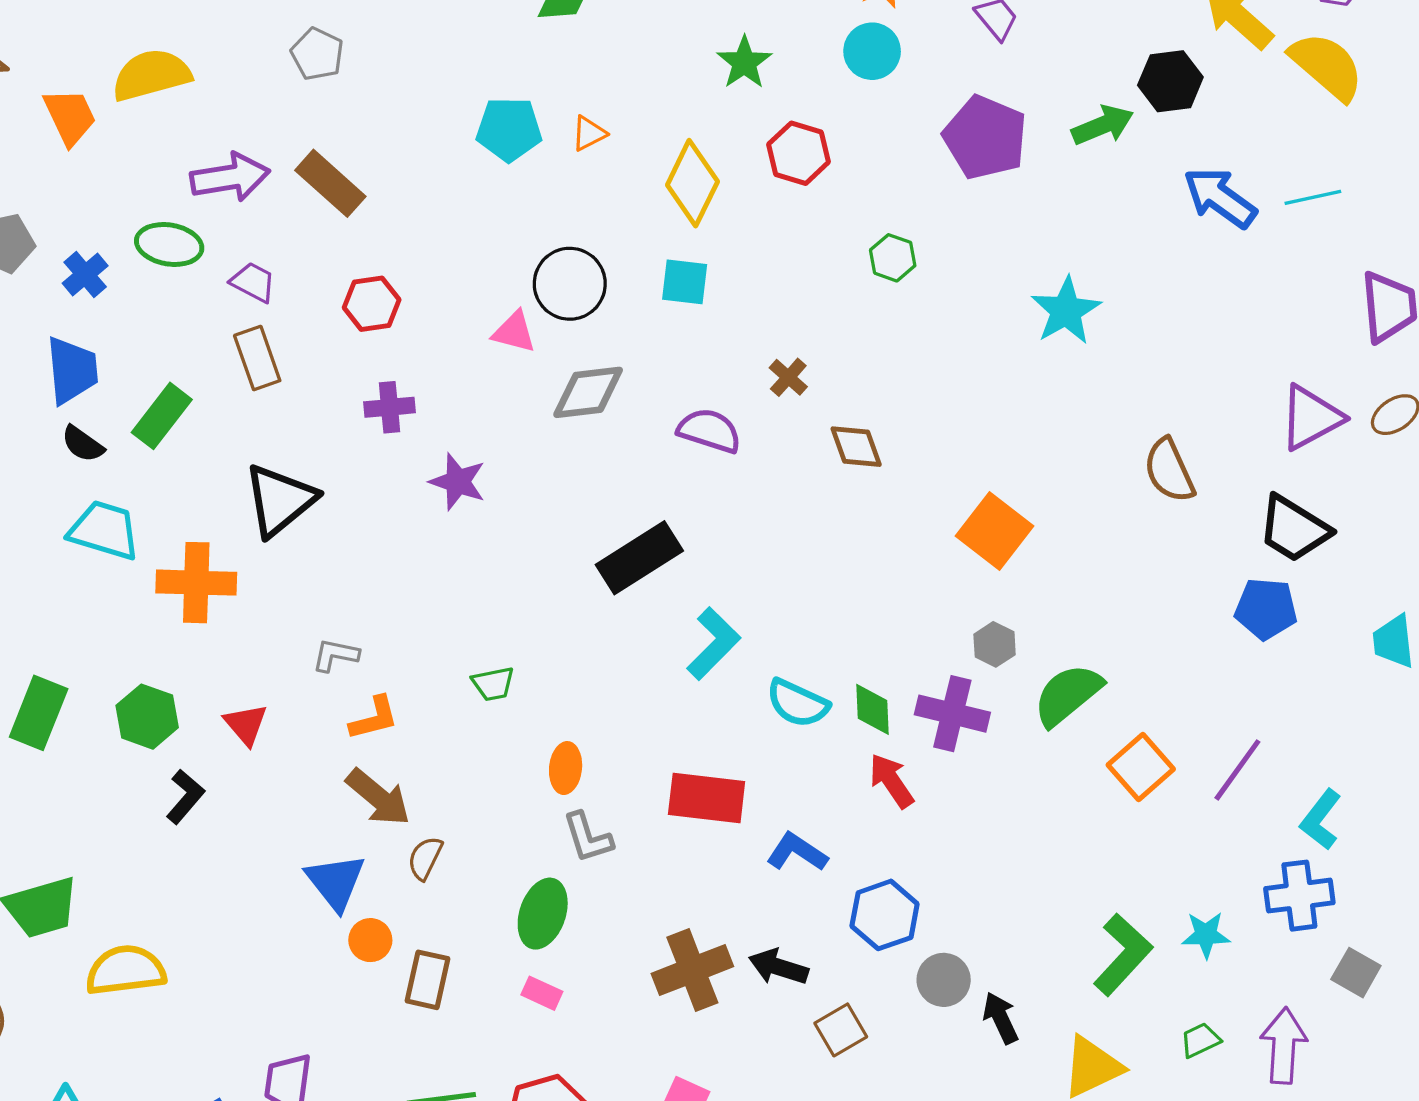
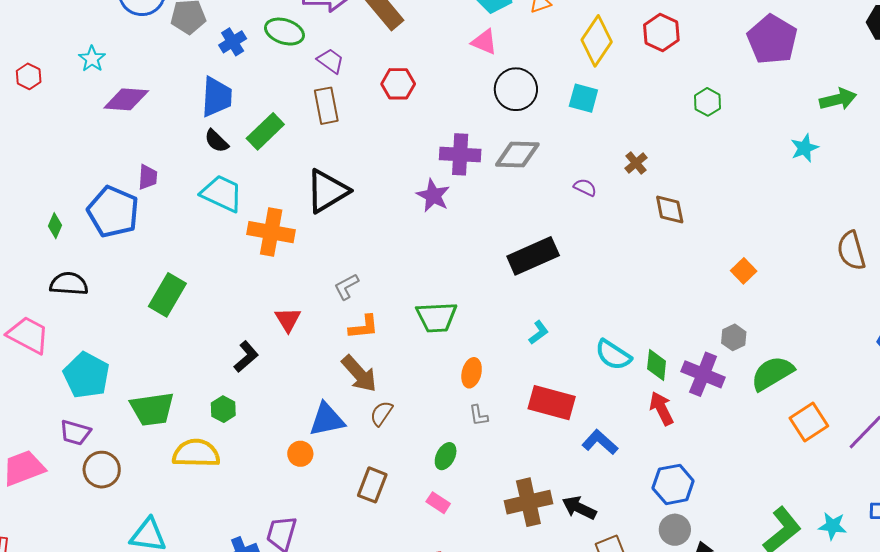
green arrow: (1103, 125) -> (838, 99), moved
cyan star: (1066, 311) -> (804, 148), size x0.7
pink triangle: (514, 332) -> (484, 42), moved
purple cross: (390, 407) -> (460, 154), moved, size x1.4
purple semicircle: (709, 431) -> (585, 187), size x0.6
orange square: (994, 531) -> (744, 271), size x0.6
cyan L-shape: (714, 644) -> (539, 332), moved, size x0.6
gray L-shape: (335, 655) -> (346, 287), turned -48
green trapezoid: (493, 684) -> (436, 317), size x1.6
green hexagon: (147, 717) -> (223, 409), moved, size x0.7
gray L-shape: (588, 837) -> (479, 415), size x0.7
blue triangle: (335, 882) -> (327, 420), turned 48
green ellipse: (543, 914) -> (446, 456), size x0.7
blue hexagon: (885, 915) -> (673, 484), moved
orange circle: (370, 940) -> (300, 454), moved

